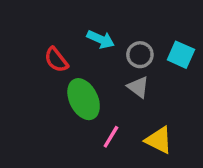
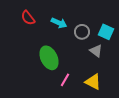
red semicircle: (56, 60) -> (28, 18), moved
gray triangle: (138, 87) -> (96, 51), moved

